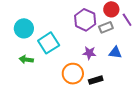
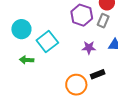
gray rectangle: (106, 27) -> (103, 21), turned -40
orange circle: (73, 74) -> (76, 85), moved

